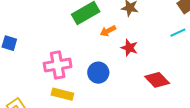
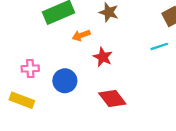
pink cross: (58, 65) -> (30, 68), moved, size x0.6
red diamond: (157, 80) -> (112, 98), moved

